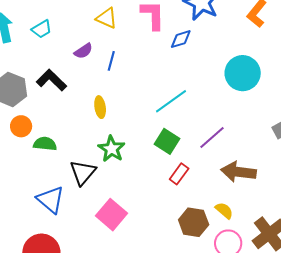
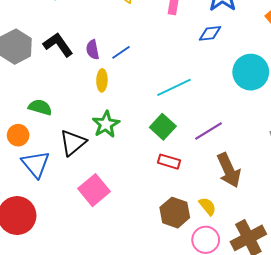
blue diamond: (181, 39) -> (210, 33), moved
purple semicircle: (83, 51) -> (93, 50), moved, turned 102
blue line: (111, 61) -> (121, 52), moved, turned 30
orange circle: (21, 126) -> (18, 135), moved
brown arrow: (238, 172) -> (229, 170), turned -132
red rectangle: (179, 174) -> (169, 162), turned 60

